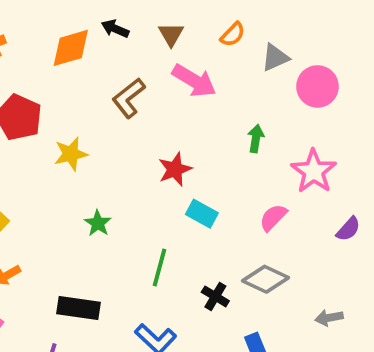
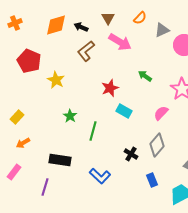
black arrow: (115, 29) -> (81, 27), moved
green arrow: (256, 138) -> (145, 76), moved, turned -64
yellow star: (71, 154) -> (56, 80), turned -30
green line: (159, 268) -> (93, 131), moved
gray diamond: (265, 279) -> (157, 145), turned -75

